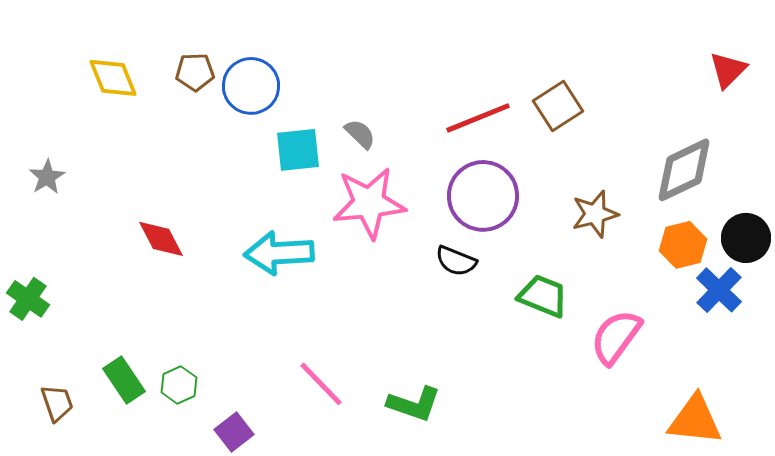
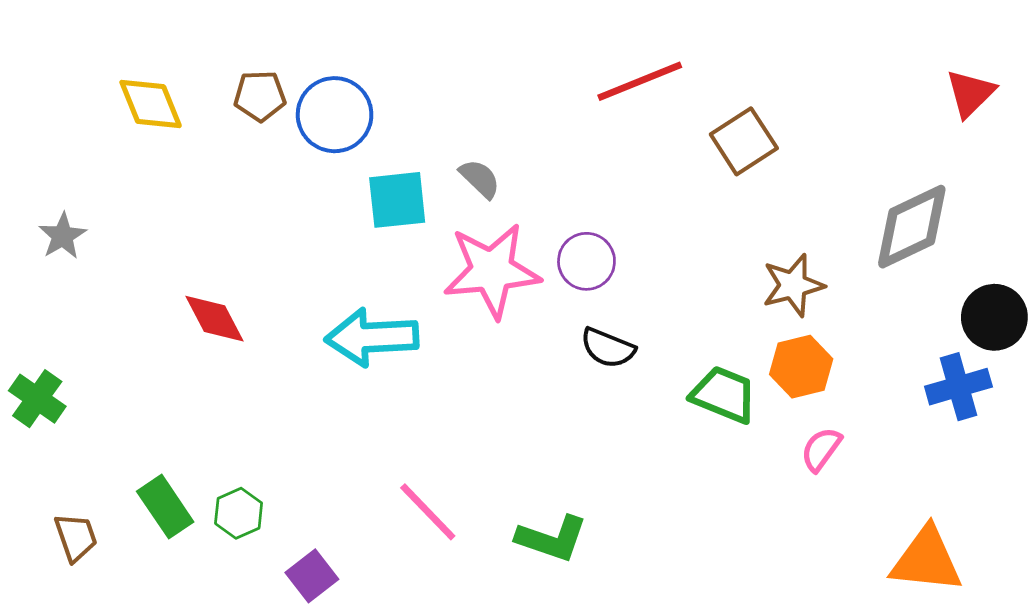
red line: (478, 118) -> (640, 81), moved
purple circle: (483, 196) -> (586, 261), moved, size x0.6
orange hexagon: (683, 245) -> (801, 367), moved
blue cross: (719, 290) -> (958, 387), turned 30
pink semicircle: (616, 337) -> (821, 449), size x0.6

